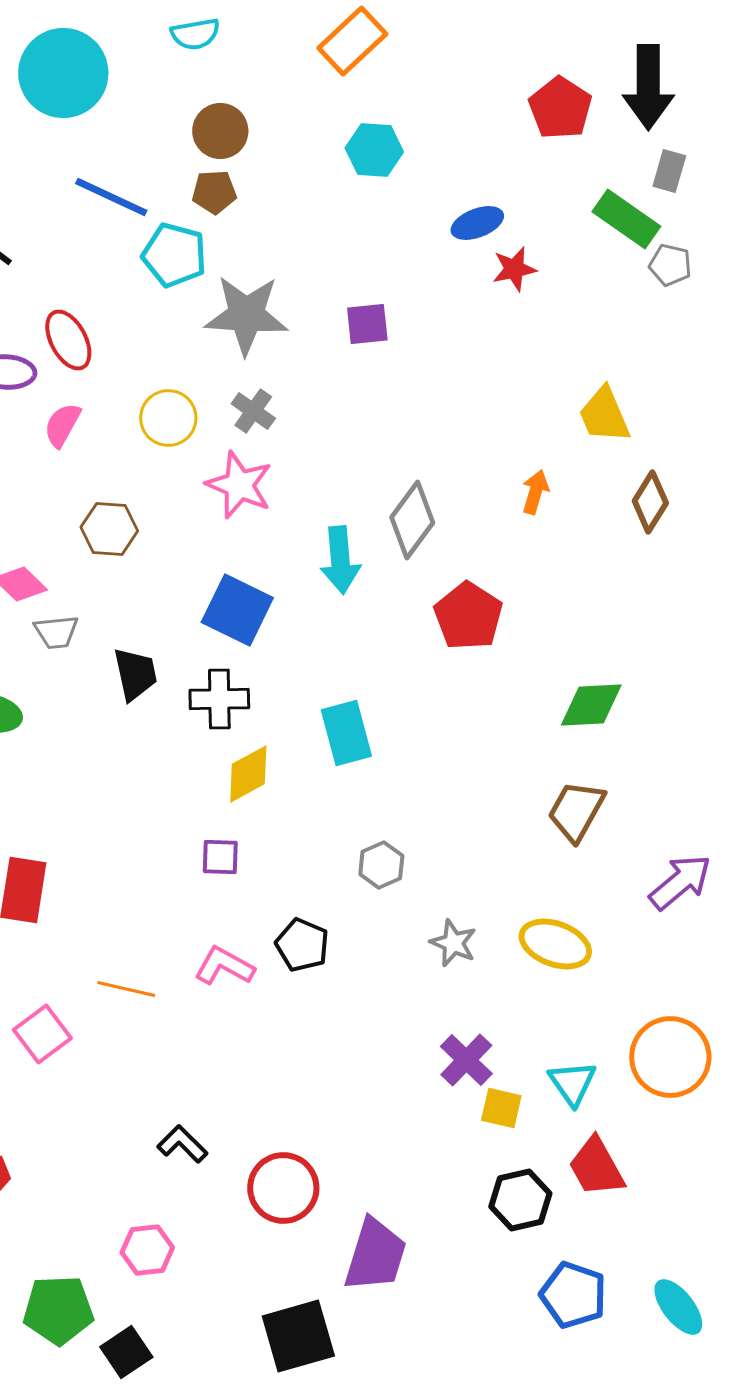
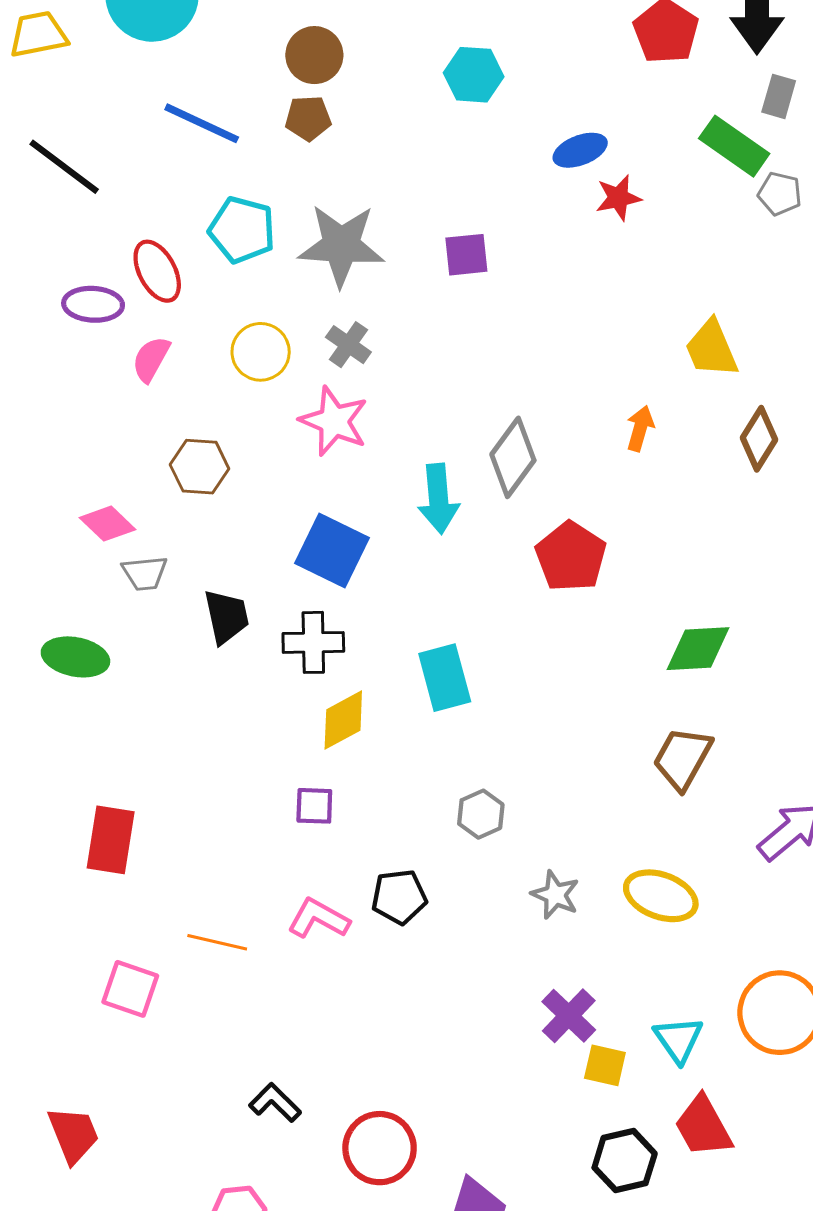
cyan pentagon: (174, 255) -> (242, 230), moved
black pentagon: (302, 945) -> (399, 897), turned -30
pink square: (42, 1034) -> (130, 989), turned -34

